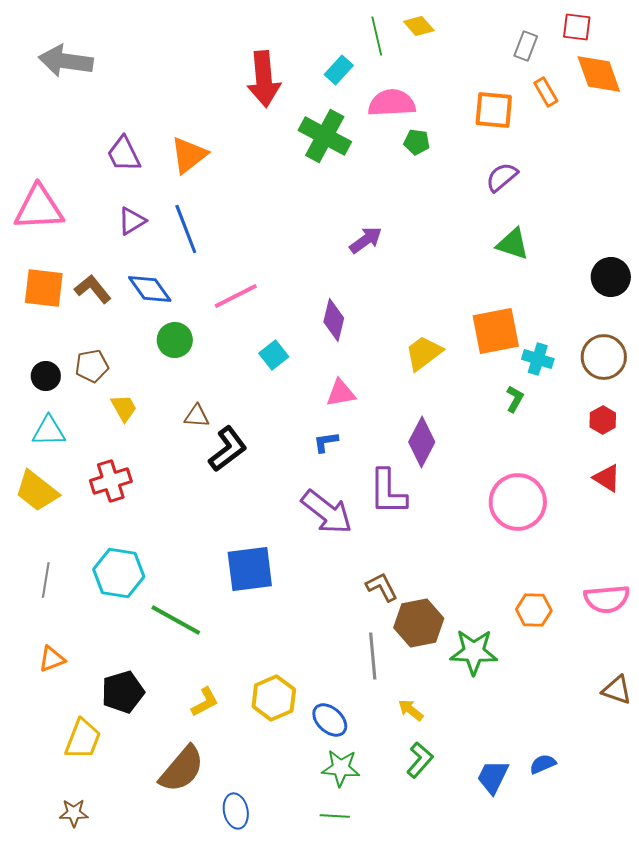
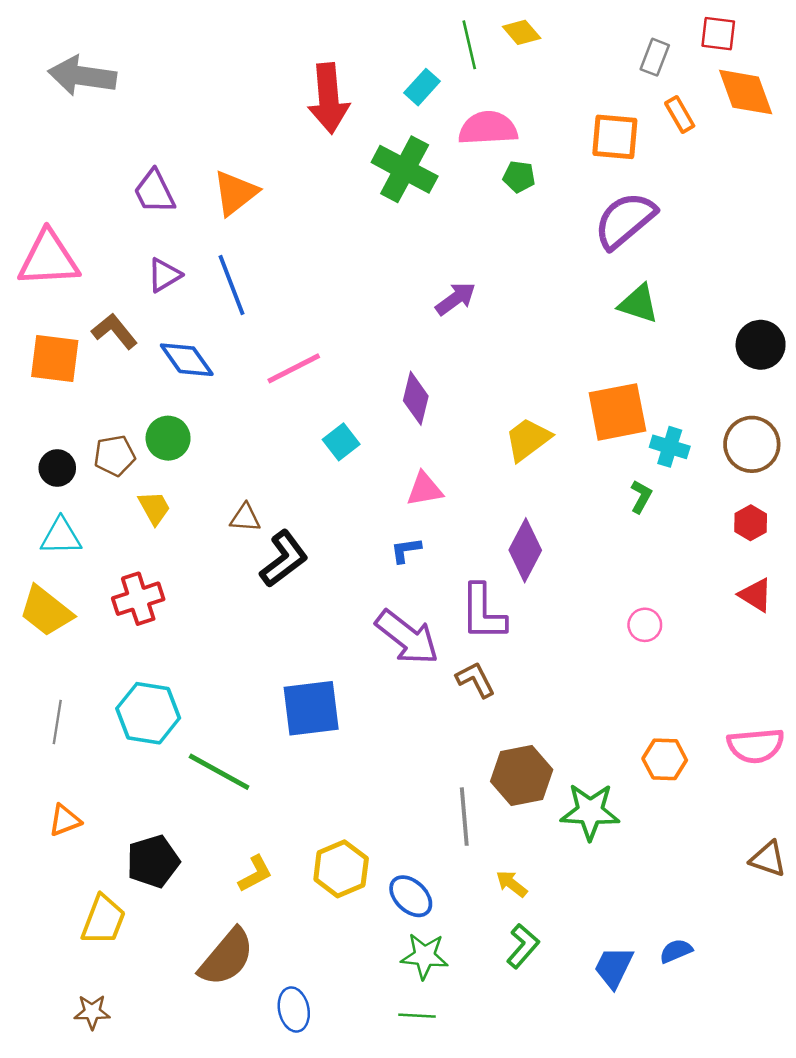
purple semicircle: (502, 177) -> (625, 220), size x1.6
brown L-shape: (93, 289) -> (115, 331), moved
green circle: (175, 340) -> (168, 438), moved
pink circle: (518, 502) -> (645, 625), size x0.5
brown L-shape: (382, 587) -> (476, 680), moved

